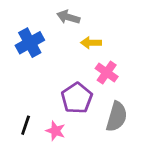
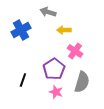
black line: (26, 125) -> (23, 80), moved
pink star: (55, 131) -> (56, 92), moved

